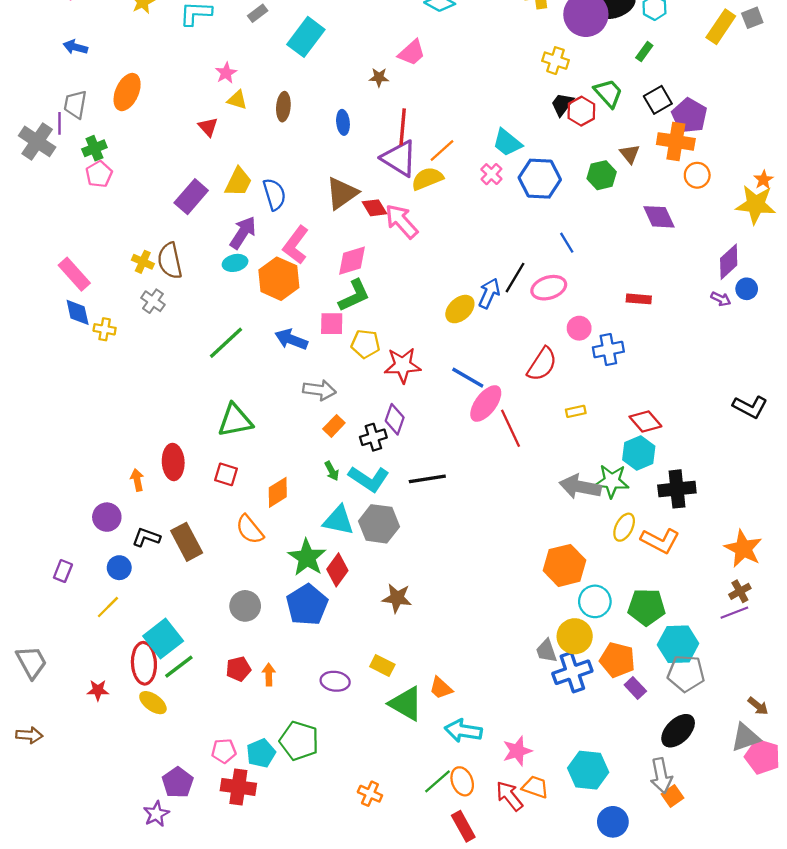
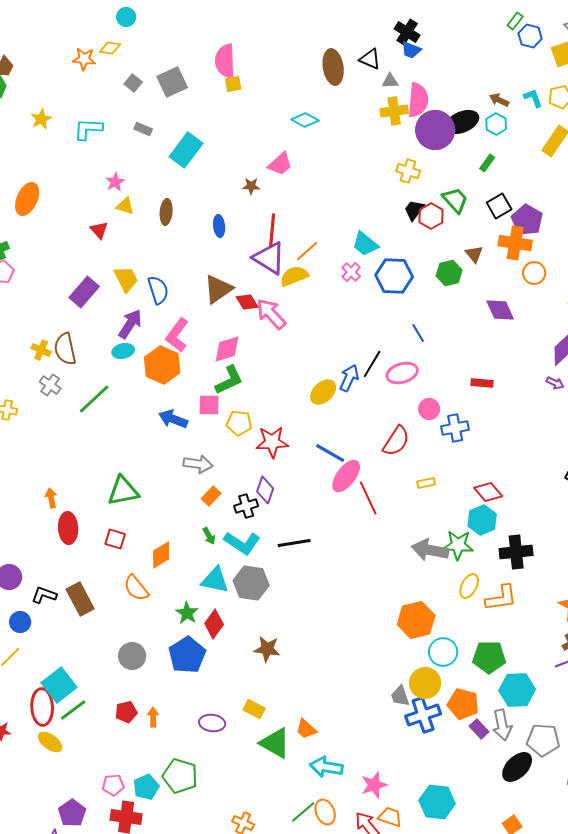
gray rectangle: (258, 13) -> (143, 129), turned 60
yellow trapezoid: (238, 182) -> (126, 279), turned -52
green line: (226, 343) -> (94, 399), moved
orange arrow: (137, 480) -> (51, 498), moved
orange L-shape: (660, 541) -> (501, 598), turned -36
green star: (307, 558) -> (187, 613), size x0.7
gray pentagon: (686, 673) -> (543, 740), moved
gray arrow: (661, 776) -> (502, 725), moved

